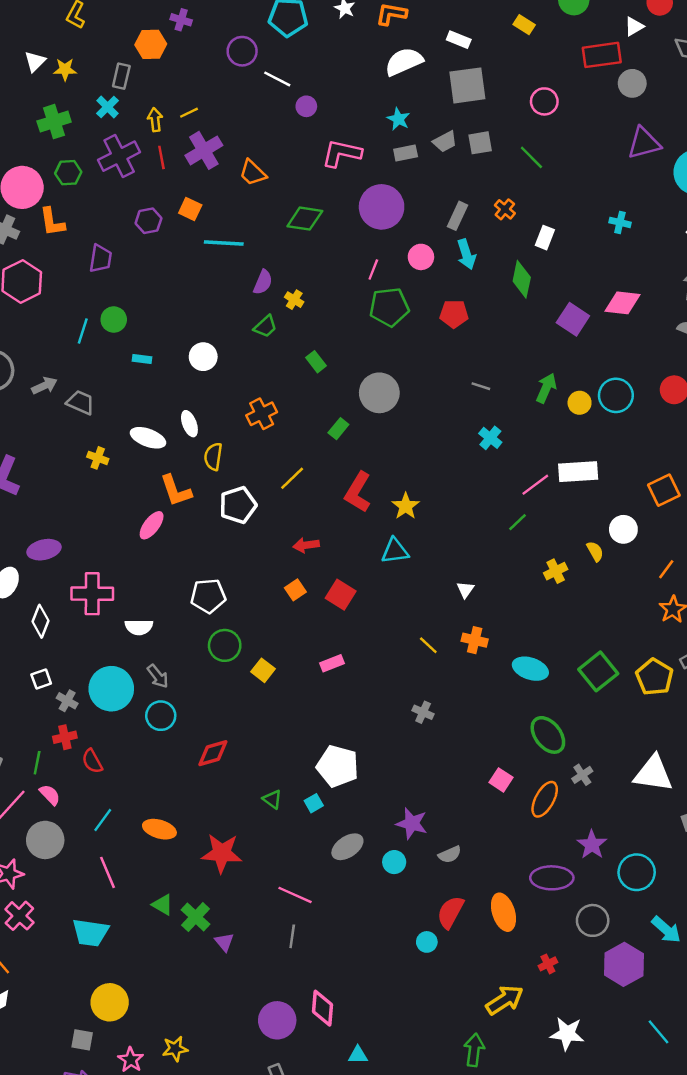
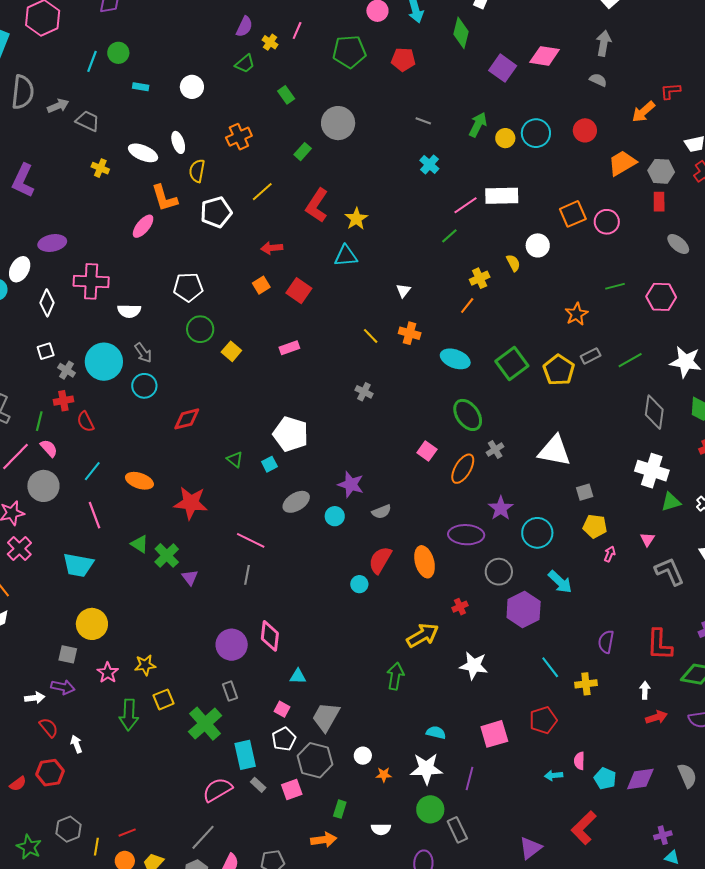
pink line: (373, 269) -> (297, 31), moved
orange line: (666, 569) -> (467, 306), moved

